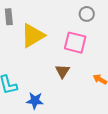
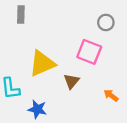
yellow triangle: (33, 36) -> (42, 63), moved

